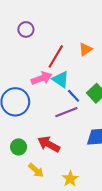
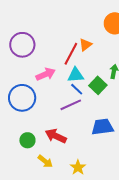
purple circle: (26, 29) -> (22, 45), moved, size x1.6
red line: (56, 56) -> (71, 54), moved
cyan triangle: (61, 79) -> (76, 75), moved, turned -36

